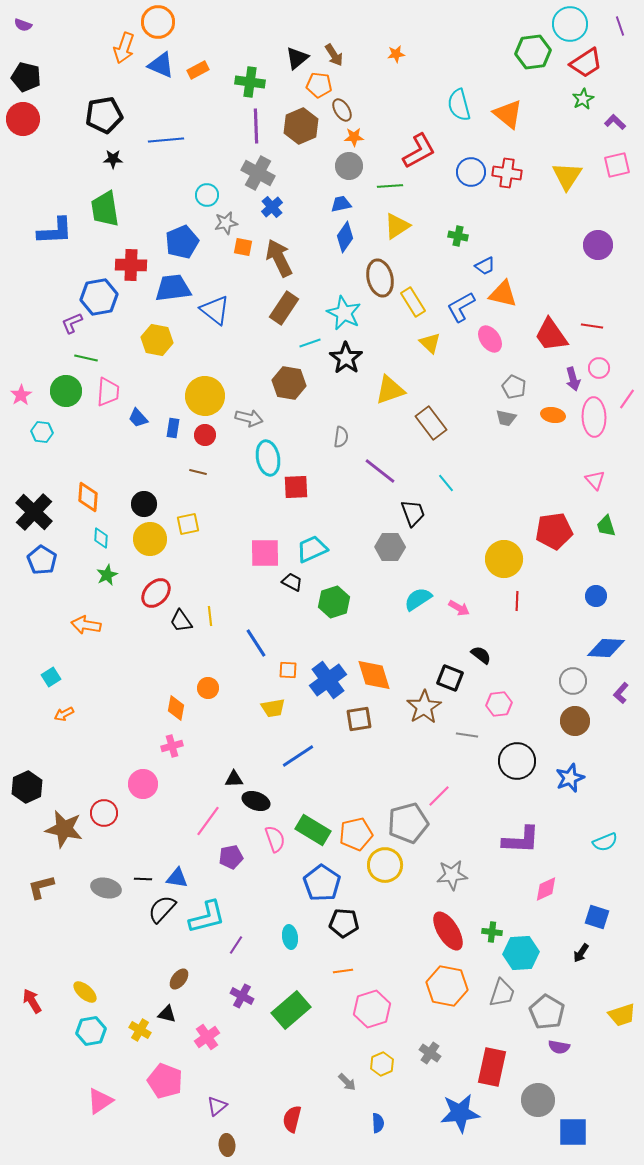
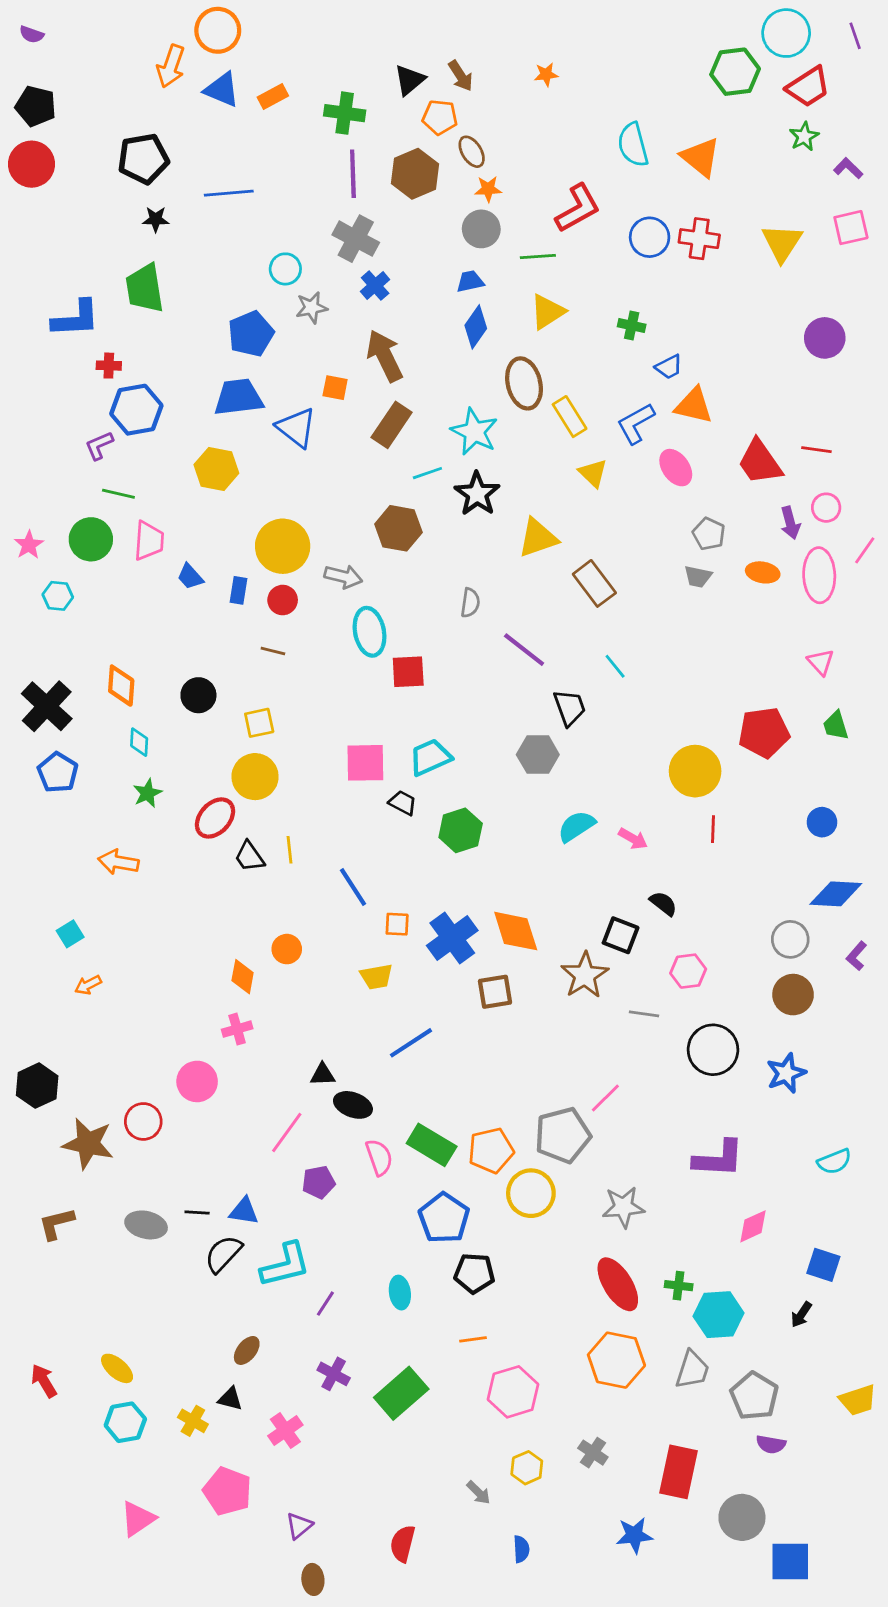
orange square: (243, 247) -> (335, 388), moved
red cross: (131, 265) -> (109, 366), moved, size x0.6
yellow circle: (150, 539) -> (255, 777), moved
blue star: (460, 1113) -> (634, 1535), size x0.7

